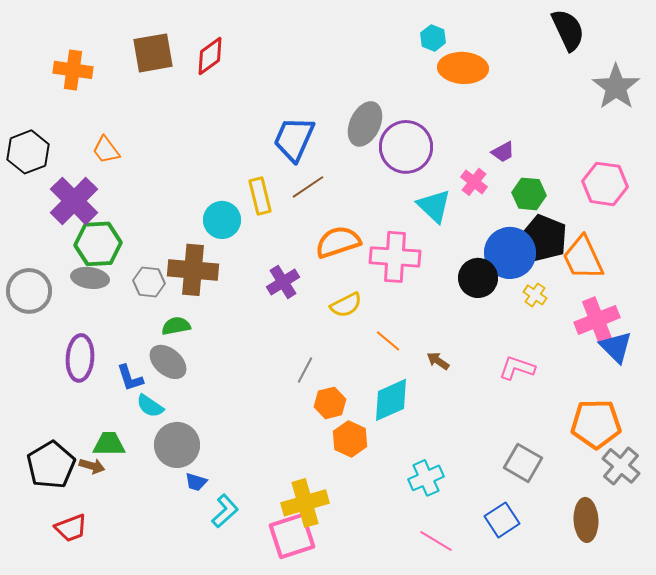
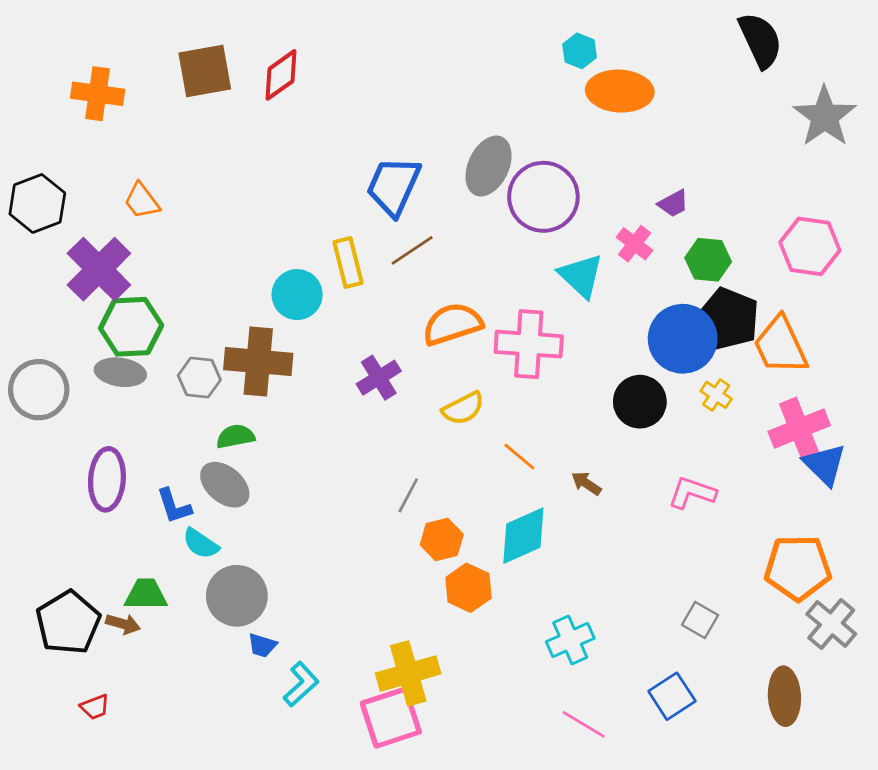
black circle: (478, 278) -> (640, 402), moved
gray square: (523, 463) -> (700, 620), size x0.7
red trapezoid: (71, 528) -> (95, 707), size x0.7

